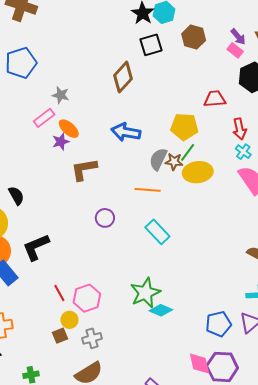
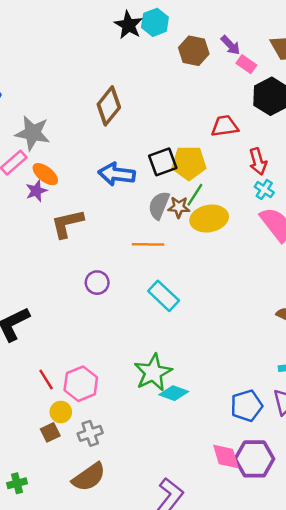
purple arrow: (238, 37) -> (231, 45), moved
black square: (151, 45) -> (163, 162), moved
gray star: (61, 95) -> (33, 133), size x1.6

